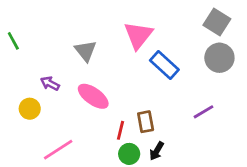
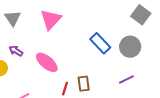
pink triangle: (138, 35) -> (51, 20), moved
gray triangle: (86, 51) -> (13, 18), moved
gray circle: (219, 58) -> (130, 47), moved

